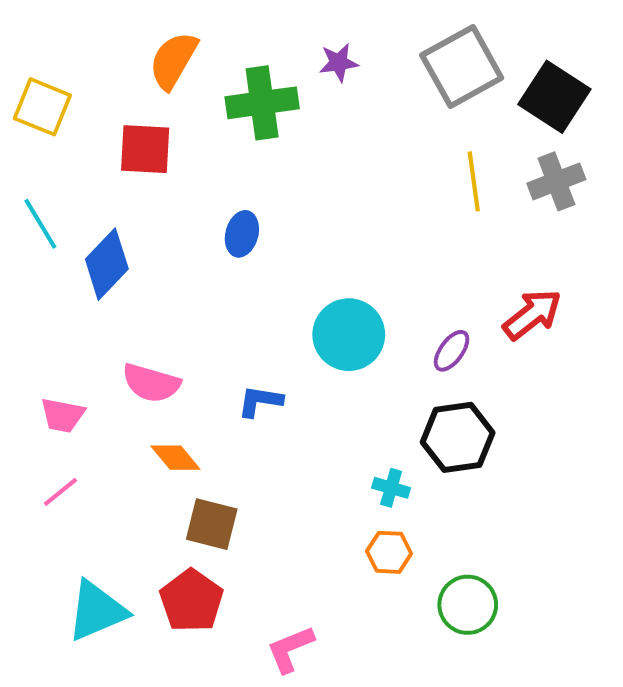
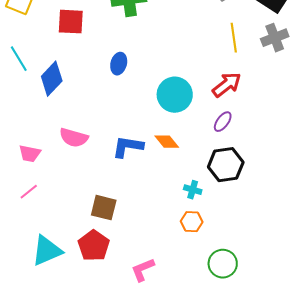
red arrow: (532, 314) -> (227, 85), moved
cyan circle: (349, 335) -> (175, 95), moved
blue L-shape: (260, 401) -> (128, 147), size x1.4
orange diamond: (175, 458) -> (167, 142), moved
green circle: (468, 605) -> (223, 264), moved

